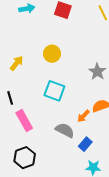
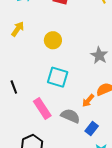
yellow arrow: (17, 63) -> (18, 29), moved
pink rectangle: (24, 121) -> (42, 108), moved

